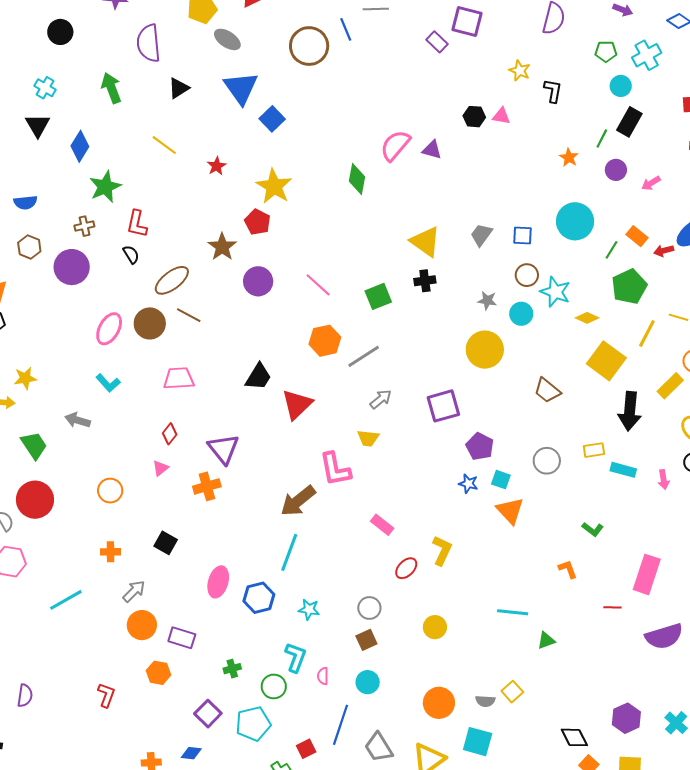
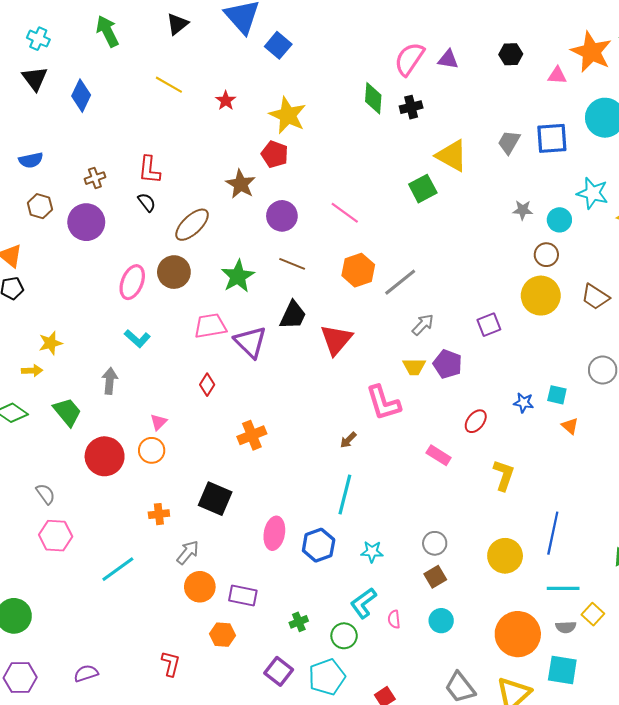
pink triangle: (501, 116) -> (557, 75), moved
black hexagon: (474, 117) -> (511, 54), moved
orange star: (569, 157) -> (591, 52), size x2.0
green star: (105, 187) -> (238, 276), moved
blue square: (522, 236) -> (552, 138), size x1.5
brown circle: (527, 275) -> (546, 255), moved
black cross: (425, 281) -> (411, 107), moved
green square: (378, 296) -> (423, 189), moved
brown line: (189, 315) -> (292, 264), moved
yellow circle: (485, 350) -> (541, 296), moved
purple square: (443, 406) -> (489, 325), size x0.7
gray arrow: (78, 420) -> (110, 381), turned 85
purple pentagon: (480, 446) -> (448, 364), moved
purple triangle: (223, 449) -> (250, 342), moved
pink triangle: (160, 468) -> (158, 422), moved
red circle: (35, 500) -> (105, 456), moved
brown arrow: (298, 501) -> (348, 440), size x0.5
orange triangle: (510, 511) -> (570, 426), size x0.6
black square: (166, 543) -> (215, 499), size x1.4
red ellipse: (406, 568) -> (476, 421), moved
cyan line: (513, 612) -> (563, 588), moved
yellow circle: (435, 627) -> (505, 556), size x1.4
cyan L-shape: (296, 657) -> (363, 603), turned -140
purple semicircle: (25, 696) -> (86, 673), turned -110
orange circle: (439, 703) -> (518, 634), size x1.4
blue line: (341, 725) -> (553, 533), moved

